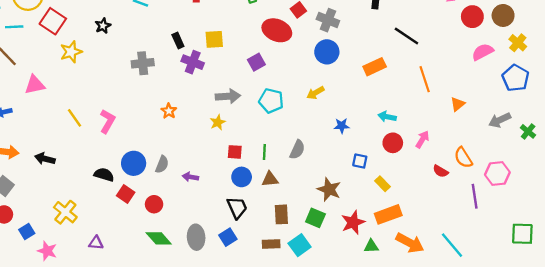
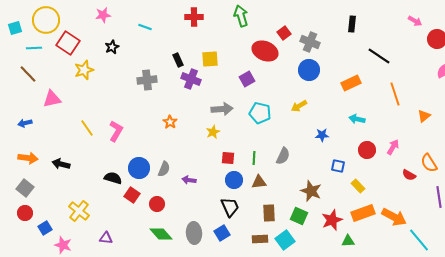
cyan arrow: (387, 117) -> (357, 119), moved
orange arrow: (410, 243) -> (394, 217), moved

